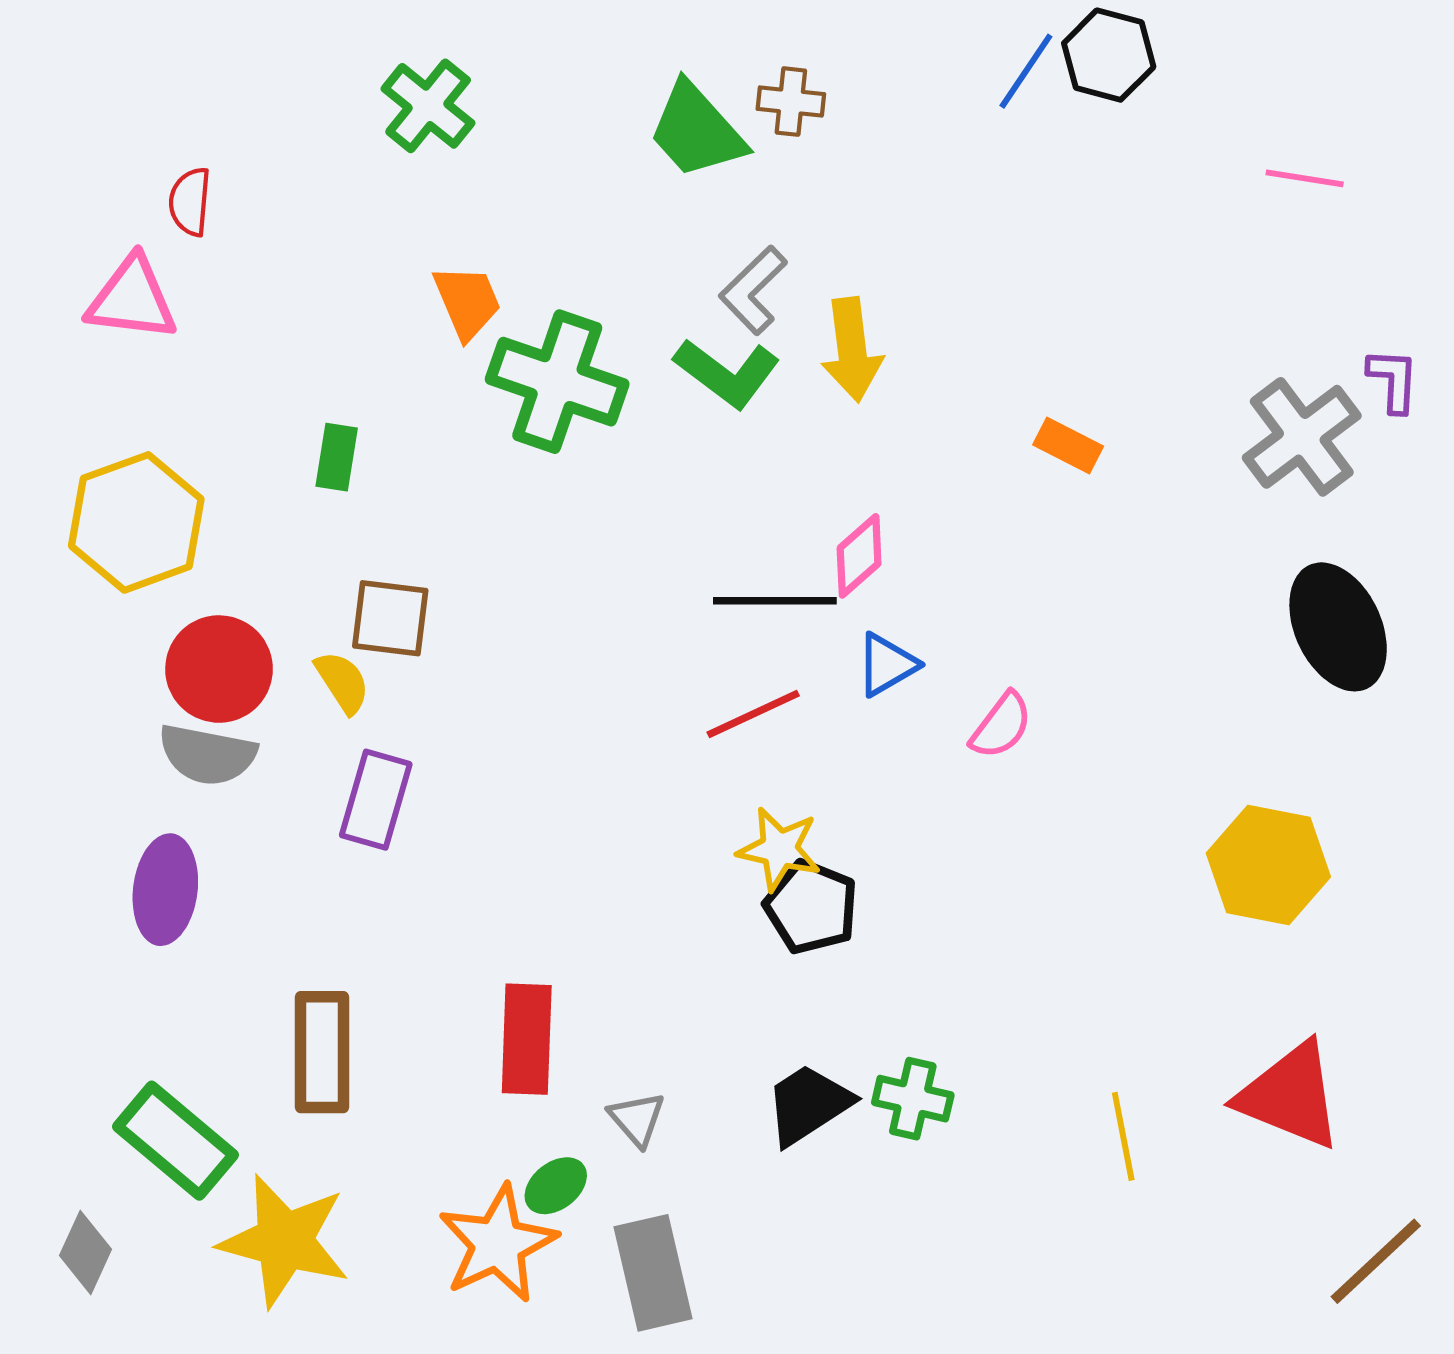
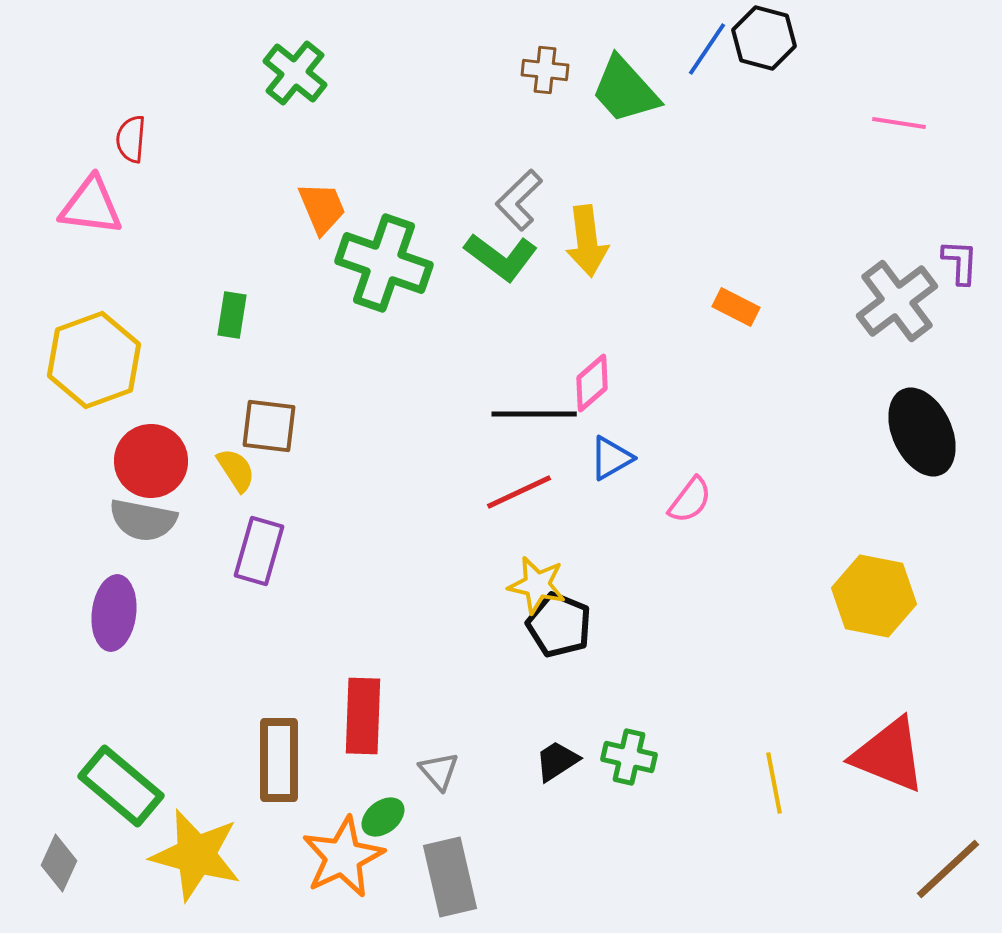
green trapezoid: (697, 131) -> (625, 90), moved
brown rectangle: (322, 1052) -> (279, 760), moved
black trapezoid: (808, 1104) -> (557, 761), size x0.7

